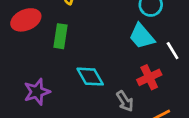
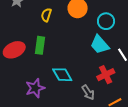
red ellipse: (26, 20) -> (14, 50), moved
purple star: (37, 92) -> (35, 88), moved

